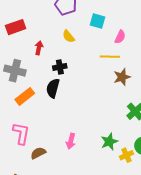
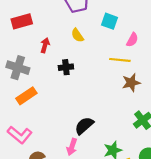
black semicircle: (53, 88) -> (84, 126), moved, turned 30
pink L-shape: (21, 133) -> (20, 135), turned 115

